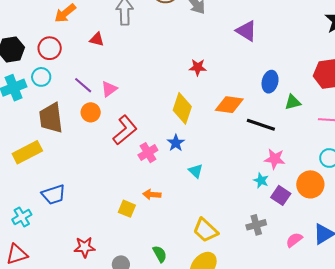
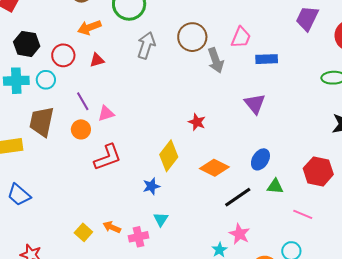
red triangle: (97, 39) -> (97, 60), moved, turned -49
black line: (261, 125) -> (238, 197), turned -72
pink cross: (148, 153) -> (139, 237), moved
blue trapezoid: (54, 195) -> (19, 195), turned 40

